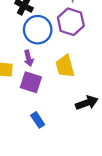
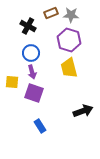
blue circle: (38, 30) -> (31, 53), moved, size x0.7
yellow trapezoid: (65, 66) -> (69, 68), moved

